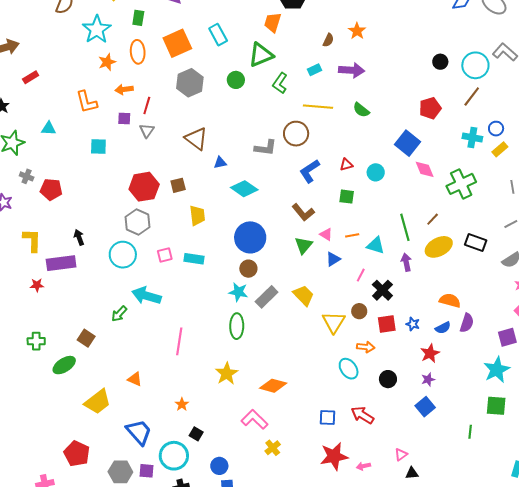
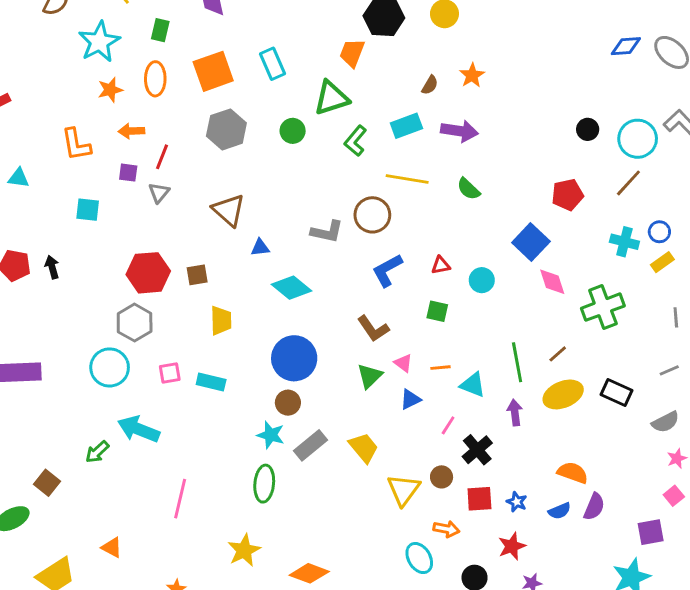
cyan rectangle: (315, 70) -> (406, 126), size x1.5
black arrow: (79, 237) -> (52, 267), moved
red star: (430, 353) -> (512, 546), moved

